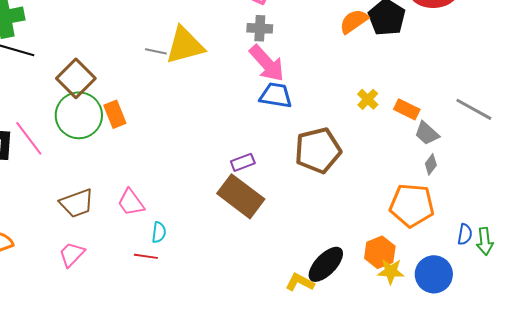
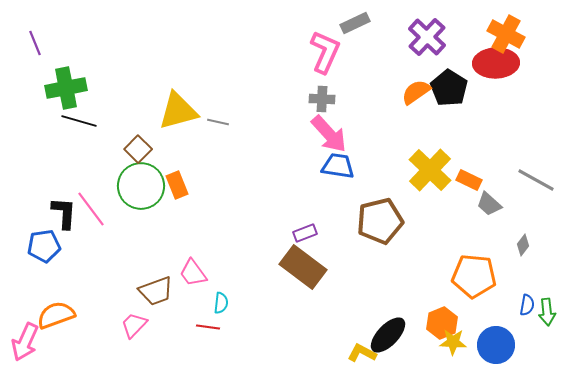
yellow triangle: (185, 45) -> (178, 111), moved
brown square: (76, 78) -> (138, 149), size x0.7
yellow cross: (368, 99) -> (430, 170), size x2.0
gray diamond: (431, 164) -> (523, 245), moved
brown trapezoid: (77, 203) -> (156, 291), moved

